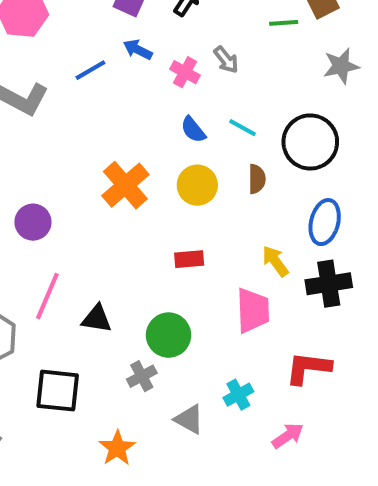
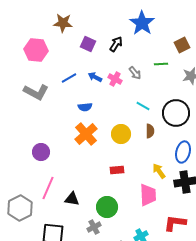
green line: (284, 23) -> (161, 64), moved
blue arrow: (138, 50) -> (95, 77), moved
blue semicircle: (193, 130) -> (85, 107), moved, turned -56

